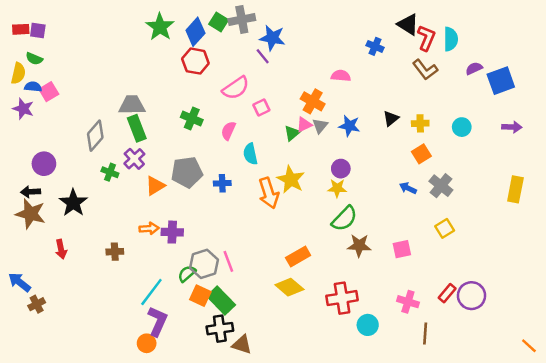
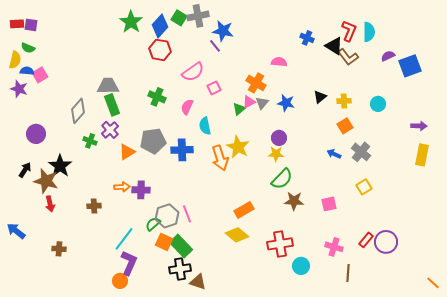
black triangle: (408, 24) -> (334, 46), moved
purple arrow: (512, 127) -> (419, 126), moved
blue cross: (222, 183) -> (182, 150), size x1.5
black arrow: (31, 192) -> (25, 170), moved, turned 126
brown star: (31, 214) -> (46, 181), moved
brown cross: (37, 304) -> (59, 249), moved, turned 32

